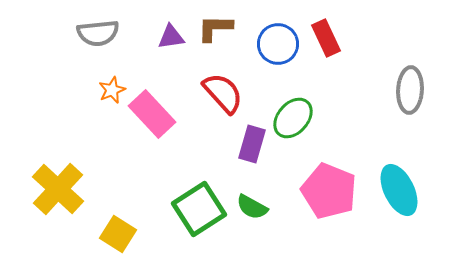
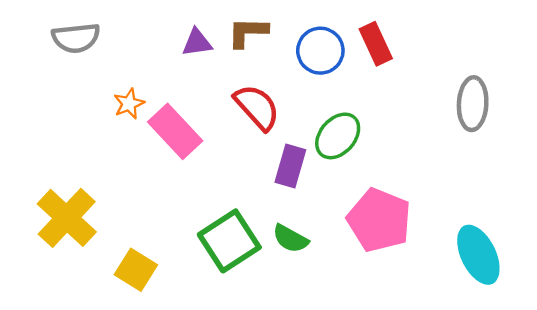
gray semicircle: (98, 33) -> (76, 38), moved
cyan ellipse: (399, 190) -> (478, 255), moved

